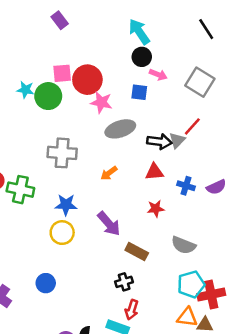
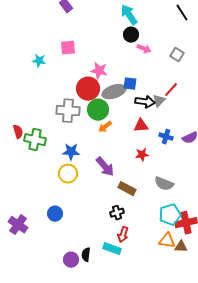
red circle: (87, 80) -> (88, 89), moved
gray square: (200, 82) -> (177, 55), size x0.6
blue square: (139, 92) -> (130, 84), moved
green circle: (48, 96) -> (98, 110), moved

